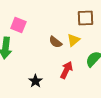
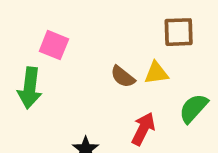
yellow triangle: (73, 40) -> (156, 73), turned 32

